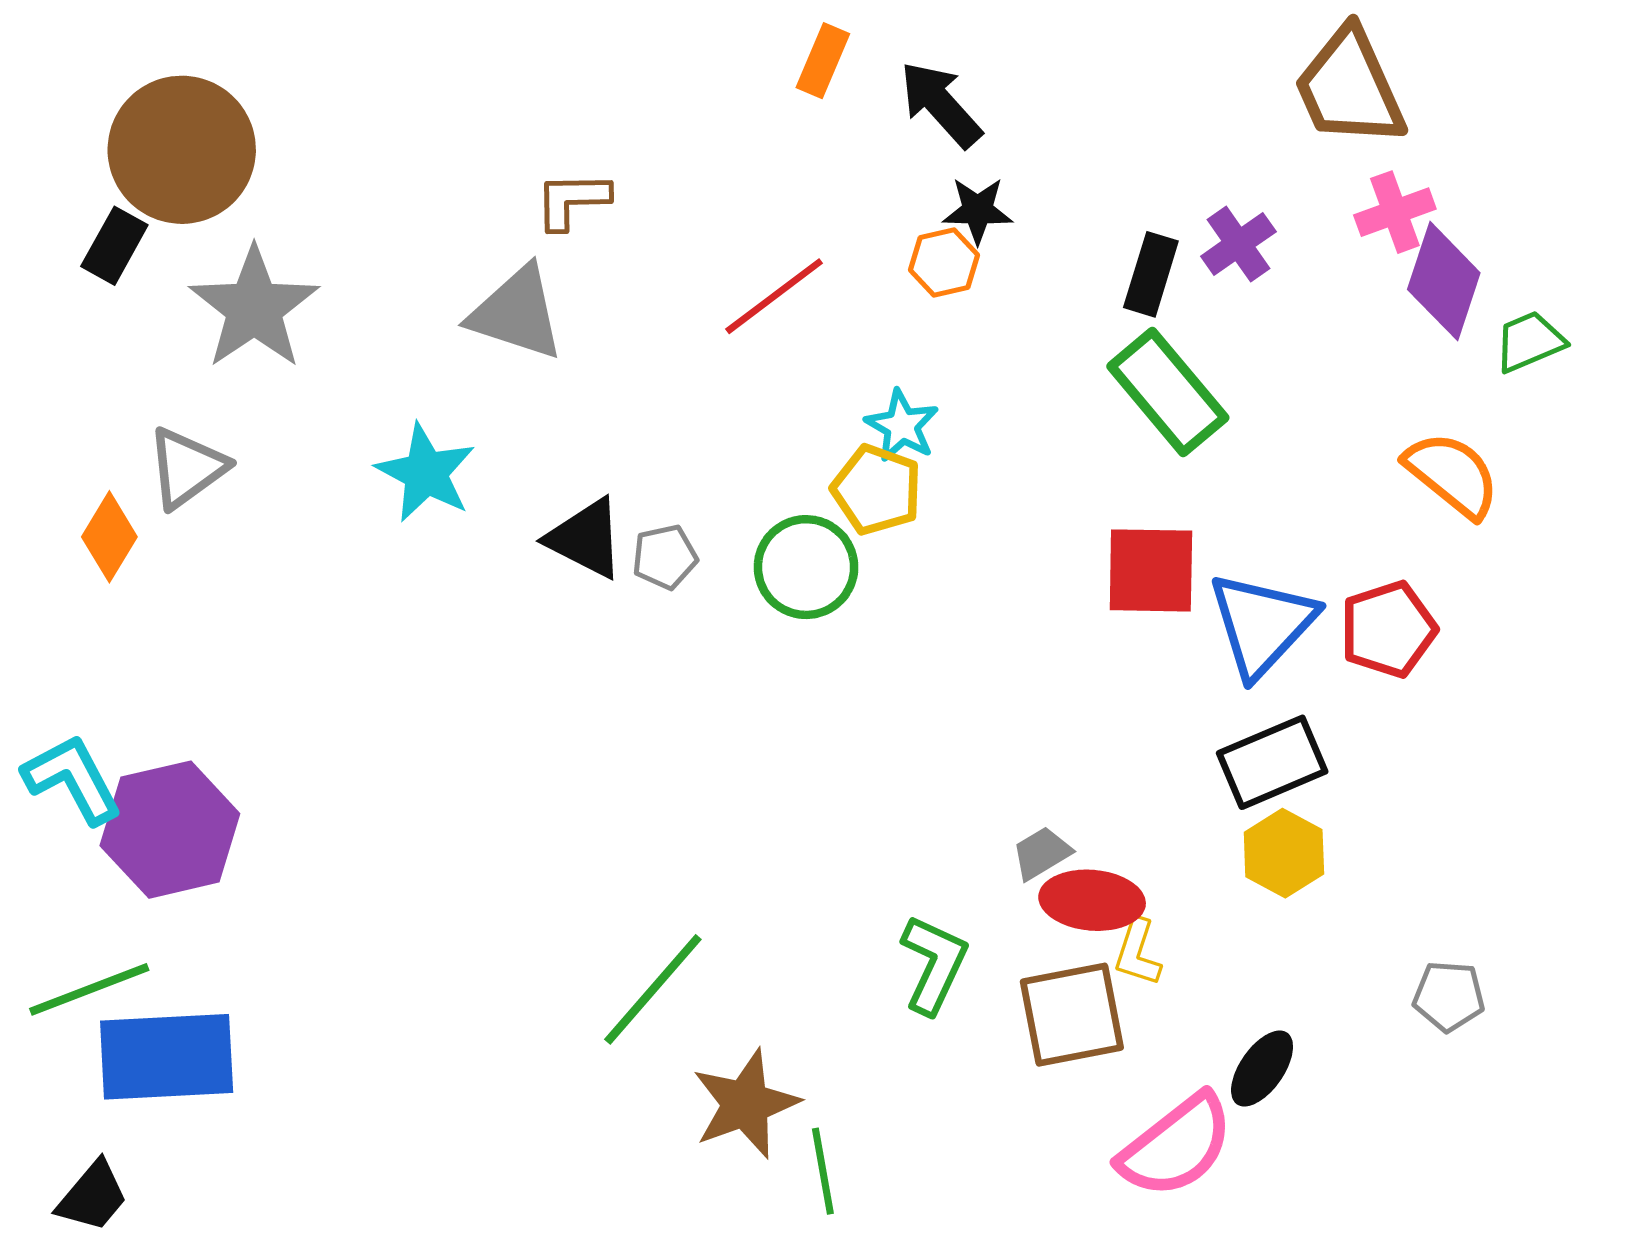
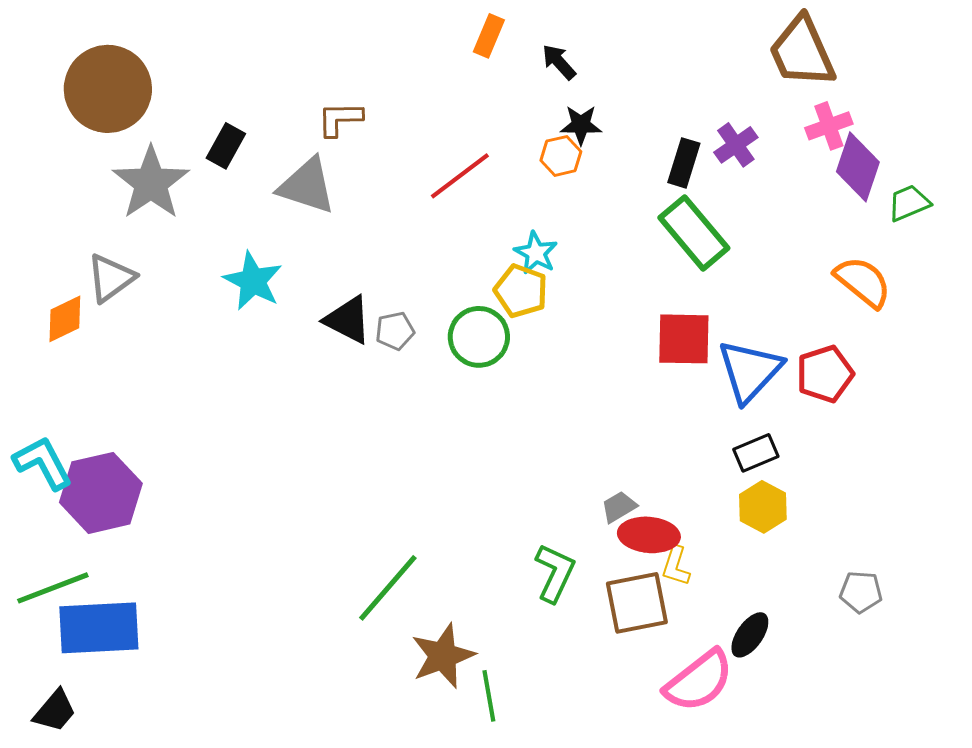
black arrow: (941, 104) -> (559, 62), size x0.7
black rectangle: (114, 246) -> (226, 146), moved
orange diamond: (109, 537) -> (65, 319), turned 33
black rectangle: (1272, 762) -> (756, 453), size x0.7

